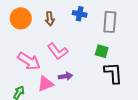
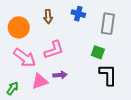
orange circle: (21, 18) -> (19, 27), moved
pink L-shape: (58, 51) -> (54, 50), turned -75

